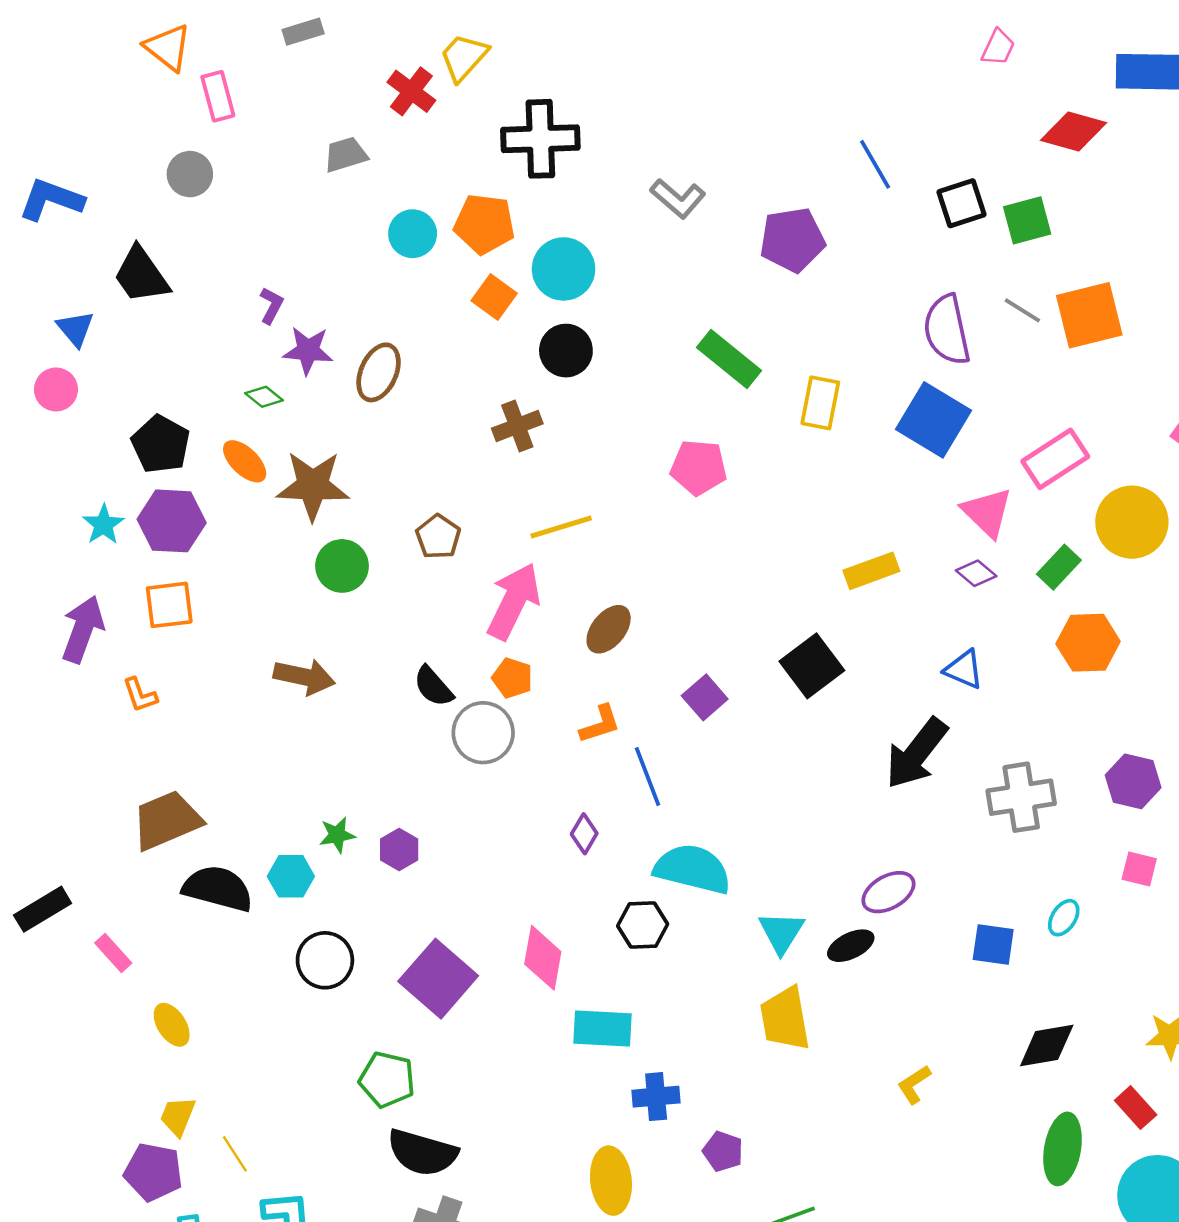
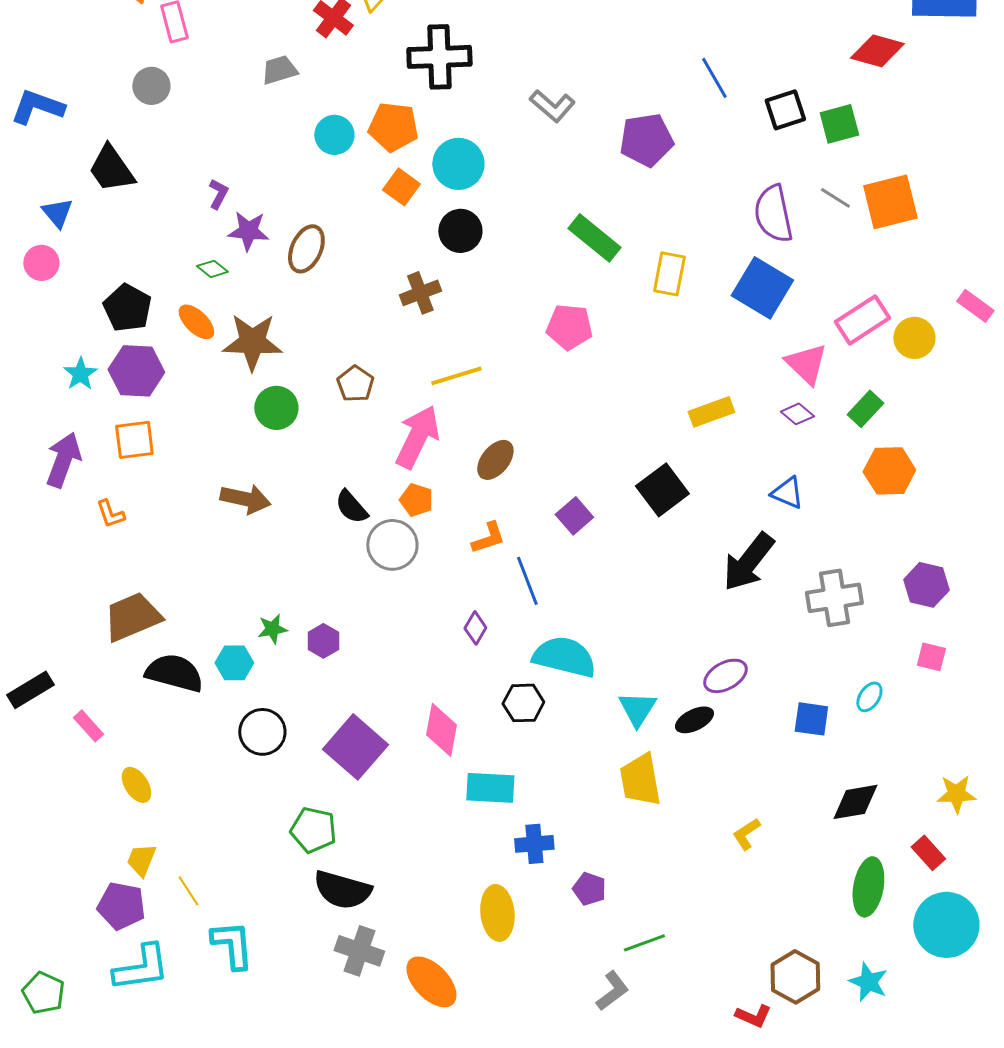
yellow circle: (1132, 522) -> (914, 338), moved, size x0.7

